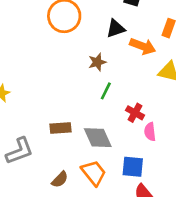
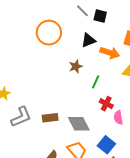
green line: (106, 91) -> (96, 82), moved
gray L-shape: (20, 151) -> (21, 117), moved
blue square: (133, 167) -> (106, 145), turned 36

